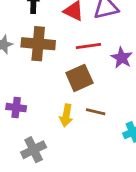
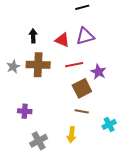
brown square: (79, 78) -> (82, 88), moved
yellow arrow: (66, 115) -> (71, 135), moved

